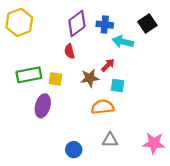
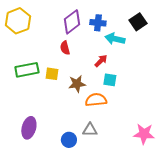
brown star: (90, 78) -> (77, 84), moved
purple ellipse: (43, 106) -> (29, 128), moved
gray triangle: (110, 140) -> (90, 130), moved

